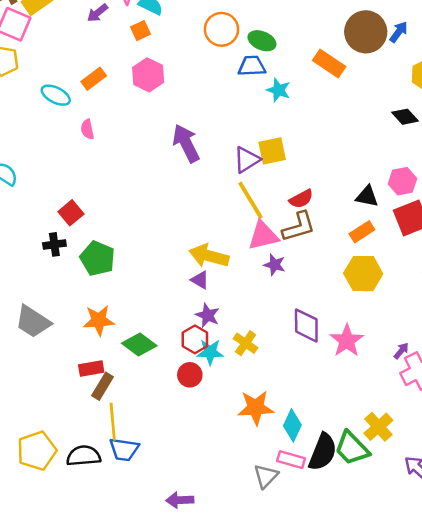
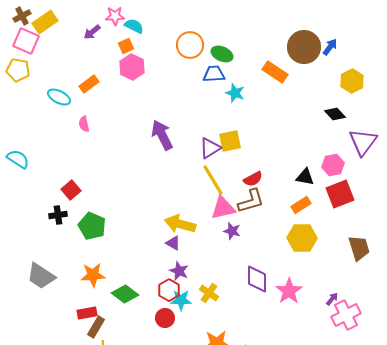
pink hexagon: (148, 75) -> (132, 67), moved

